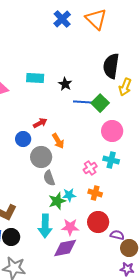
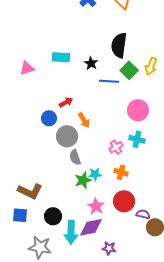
black semicircle: (111, 66) -> (119, 45), moved
green square: (100, 103) -> (129, 70), moved
cyan arrow: (45, 226) -> (71, 232), moved
pink star: (70, 227) -> (96, 206), turned 30
black circle: (11, 237) -> (53, 216), moved
purple star: (127, 269) -> (109, 248), moved

